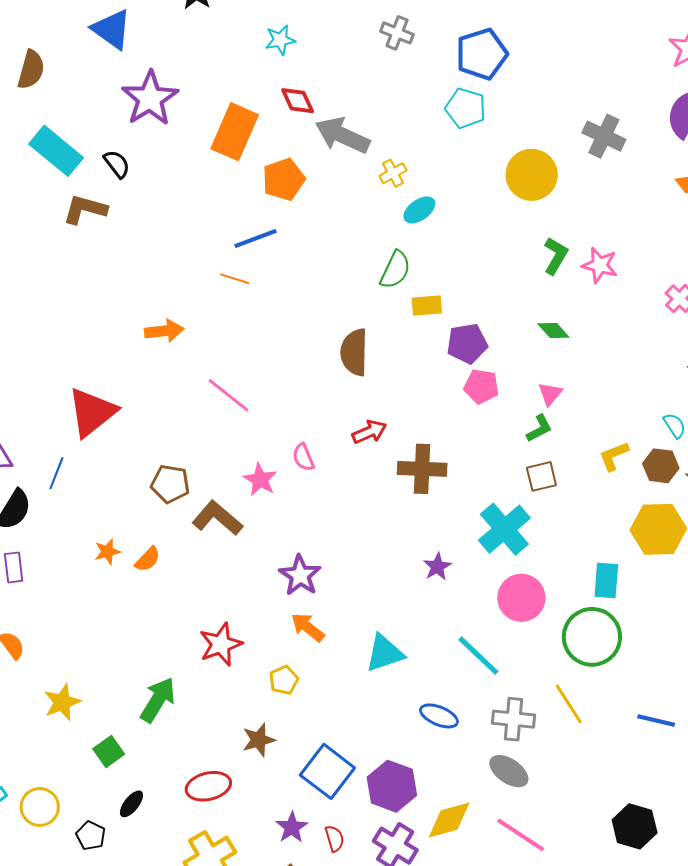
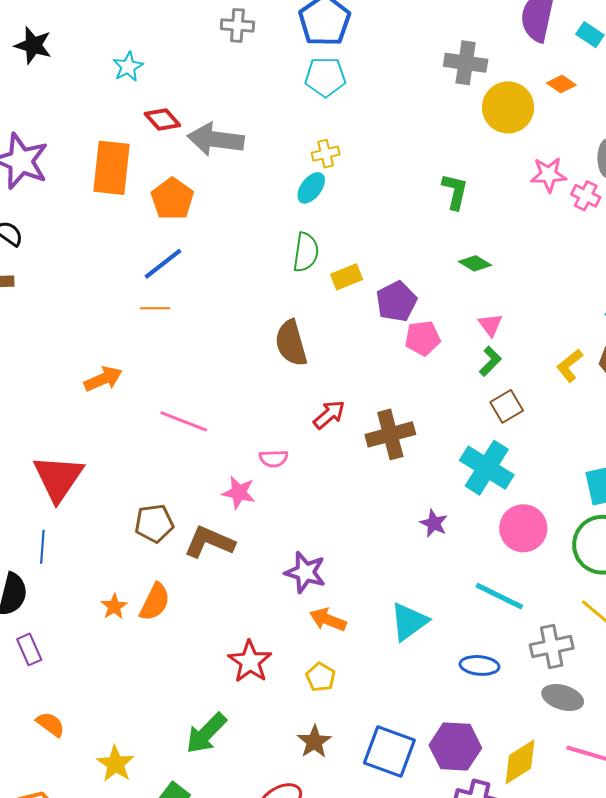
yellow cross: (393, 173) -> (326, 154), moved, turned 32
yellow circle: (532, 175) -> (508, 107), moved
pink star: (600, 265) -> (549, 175), moved
pink semicircle: (303, 457) -> (274, 459), turned -52
orange semicircle: (148, 559) -> (155, 602), size x1.4
green arrow: (158, 700) -> (206, 733), turned -150

